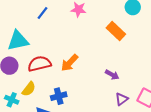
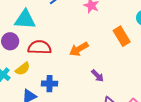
orange arrow: (70, 63) -> (79, 49), moved
purple arrow: (112, 75) -> (98, 76), moved

